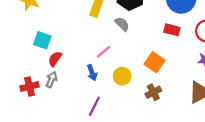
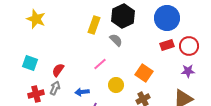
red rectangle: (172, 30) -> (167, 45), moved, turned -32
cyan square: (42, 40) -> (30, 63), moved
blue arrow: (92, 73) -> (82, 92), moved, turned 104

